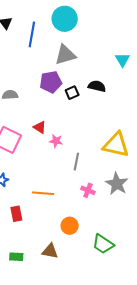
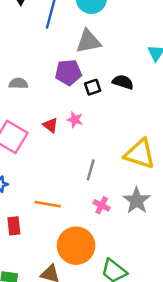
pink star: (56, 141) -> (75, 120), moved
orange circle: (70, 226) -> (76, 246), size x1.8

